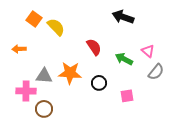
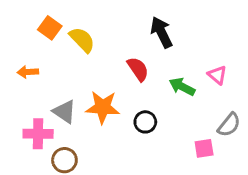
black arrow: (123, 17) -> (161, 32), moved, turned 45
gray semicircle: (156, 72) -> (229, 125), moved
gray triangle: (44, 76) -> (64, 112), turned 30
pink square: (127, 96) -> (204, 148), moved

